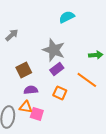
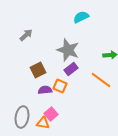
orange square: (60, 93) -> (60, 86), moved
orange triangle: (26, 107) -> (43, 123), moved
pink square: (37, 114) -> (51, 114), turned 32

